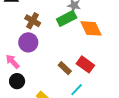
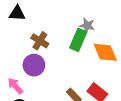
green rectangle: (67, 18) -> (78, 40), turned -42

